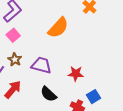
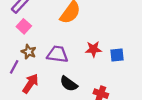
red star: (76, 74) -> (93, 49), moved
blue square: (93, 97) -> (117, 55), moved, turned 32

